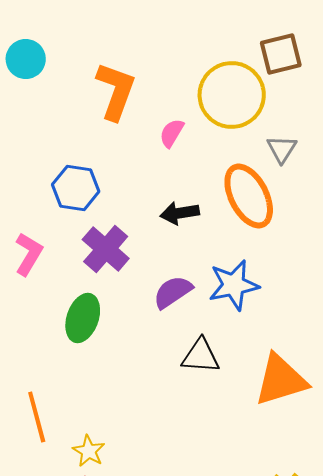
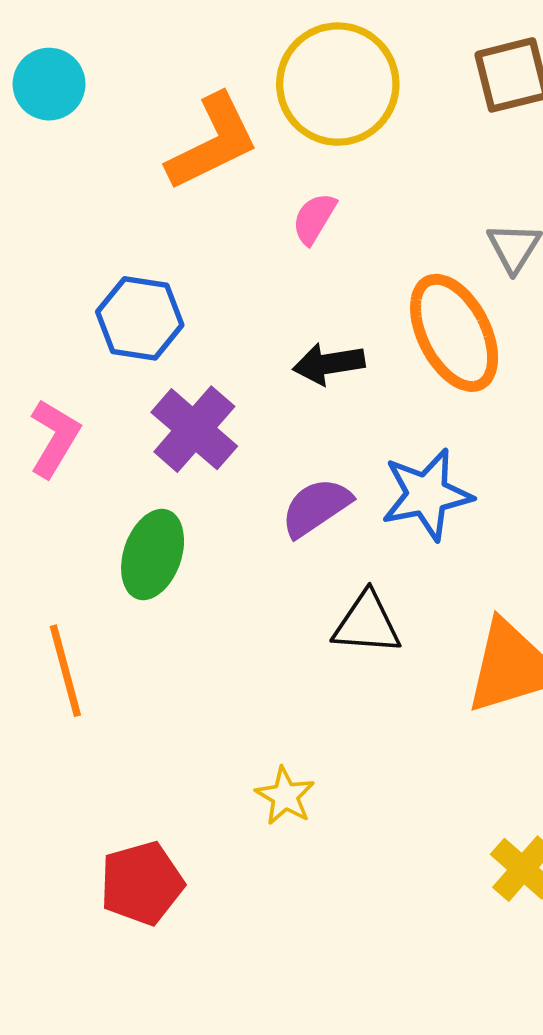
orange L-shape: (116, 91) -> (212, 142), turned 44
yellow circle: (232, 95) -> (338, 84), moved
orange line: (37, 417) -> (65, 671), moved
yellow star: (89, 451) -> (285, 796), moved

